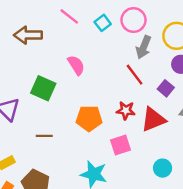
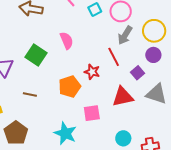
red star: (126, 110) -> (92, 72), moved
orange pentagon: (89, 118) -> (70, 87), turned -30

